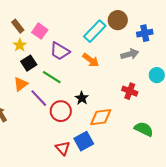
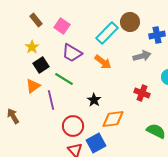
brown rectangle: (18, 26) -> (36, 20), moved
pink square: (40, 31) -> (62, 26), moved
purple line: (39, 98) -> (51, 100), turned 30
red circle: (61, 111) -> (73, 126), moved

